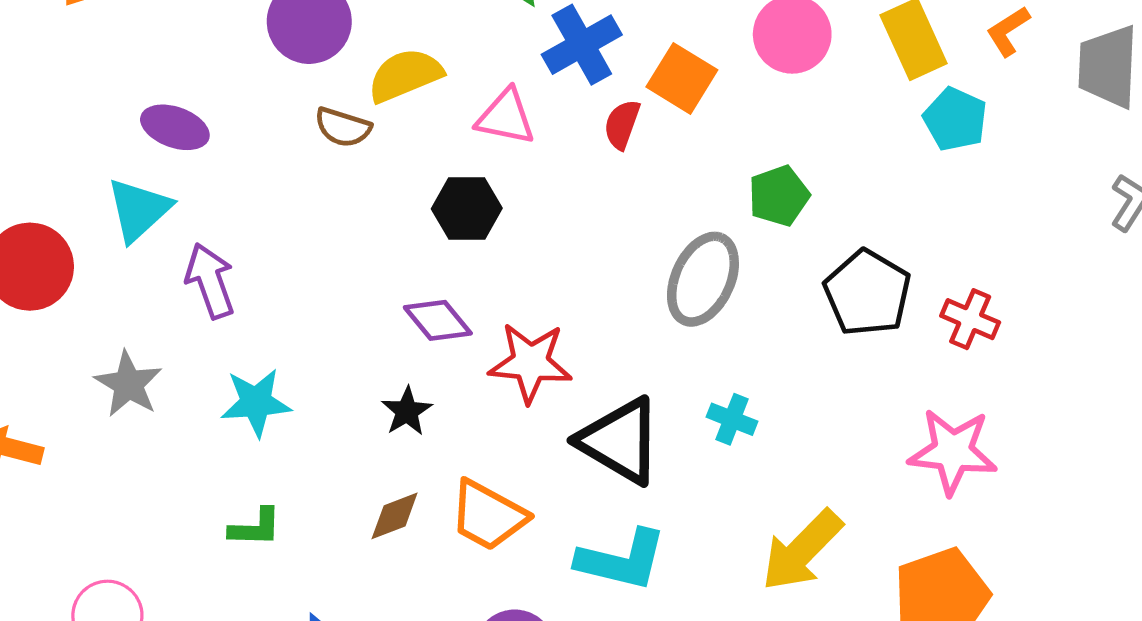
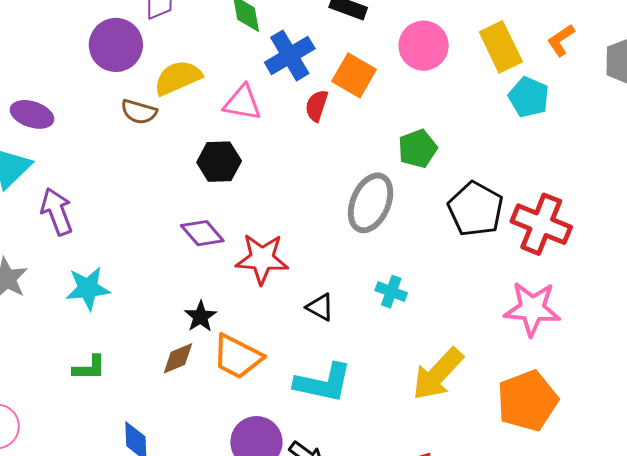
red cross: (970, 319) -> (541, 224), size x1.6
black star: (407, 411) -> (200, 316), moved
black triangle: (620, 441) -> (320, 307), size x0.5

